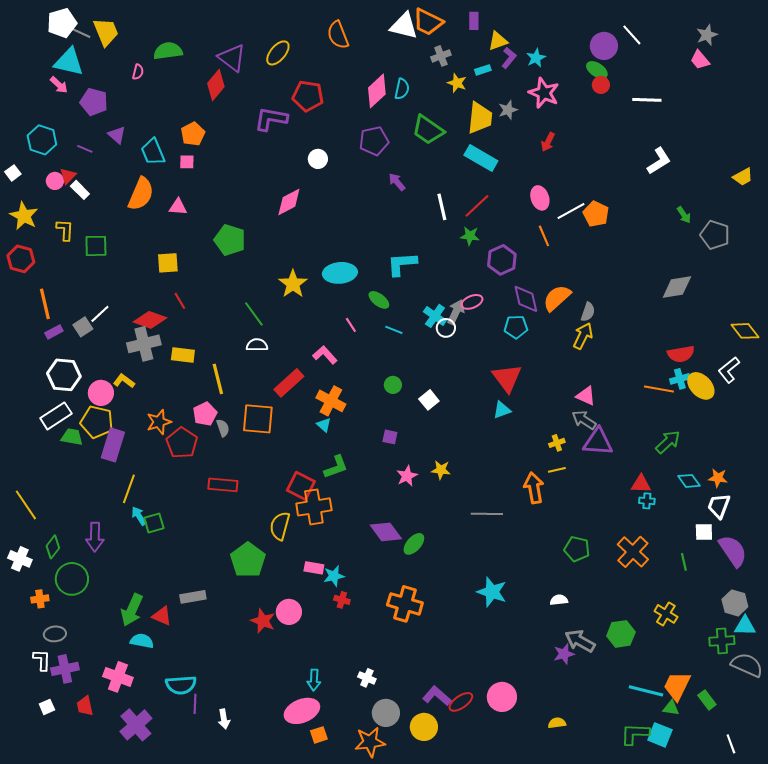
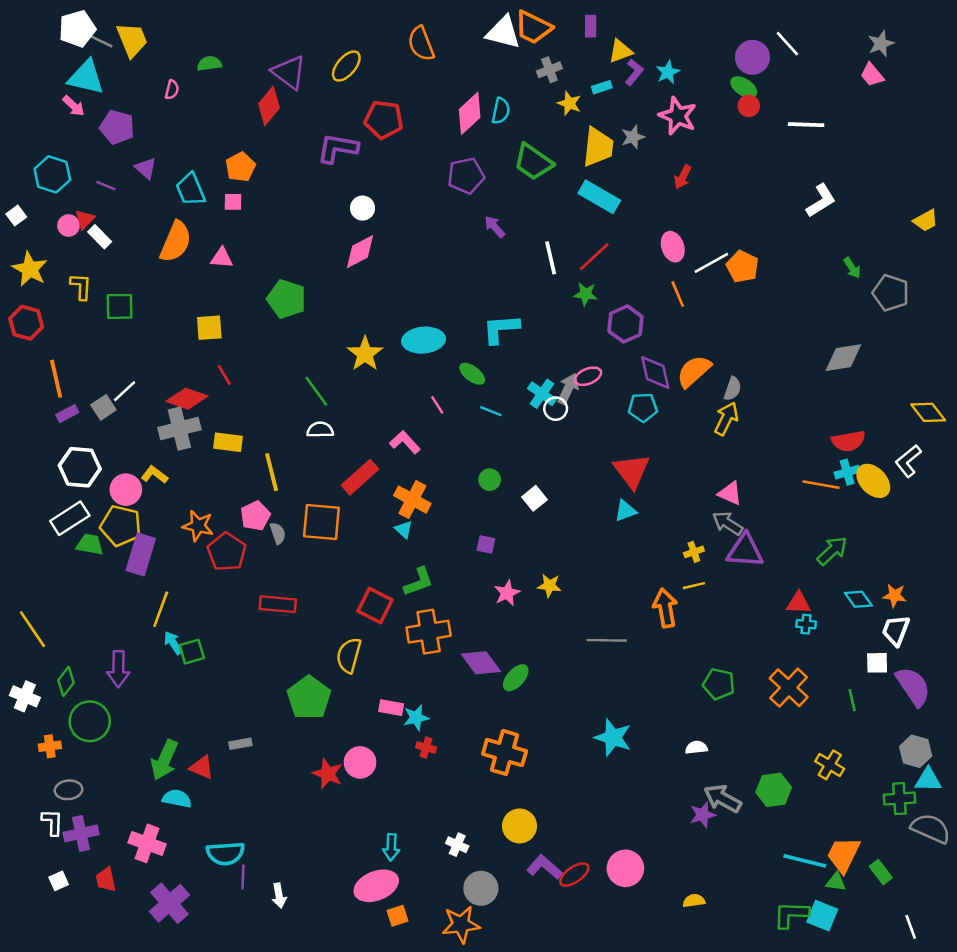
green semicircle: (168, 51) -> (209, 64), size x0.7
white circle: (318, 159) -> (363, 208), moved
orange star: (159, 422) -> (198, 526), turned 30
orange cross: (314, 507) -> (429, 632), moved
gray rectangle: (193, 597) -> (240, 744), size x0.7
yellow circle: (424, 727) -> (519, 826), moved

